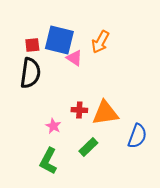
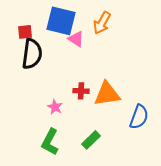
red square: (32, 45) -> (25, 32), moved
green rectangle: (88, 147) -> (91, 140), moved

